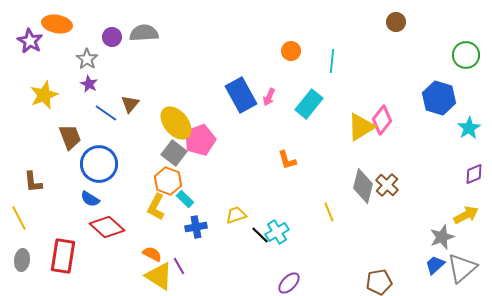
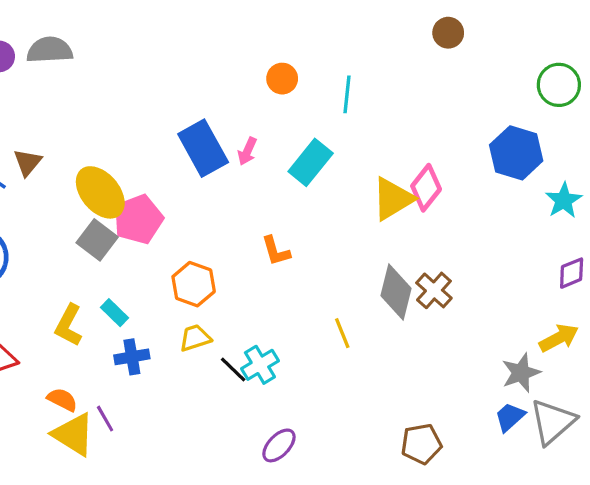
orange hexagon: (168, 181) -> (194, 284), moved

